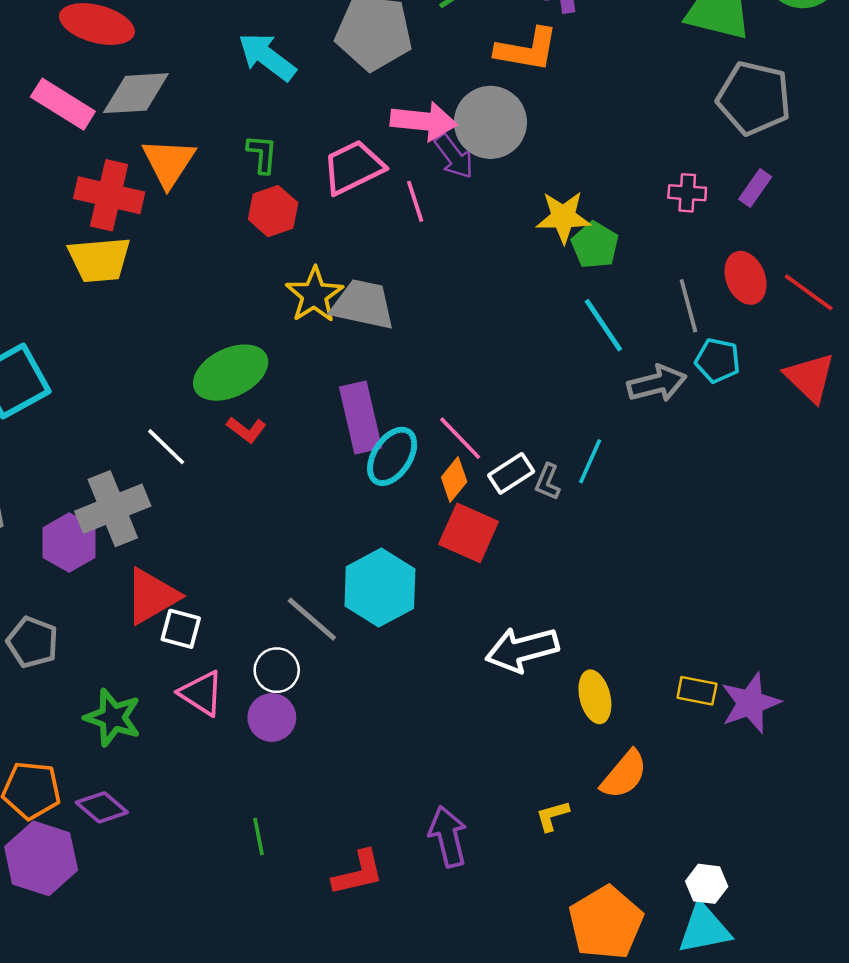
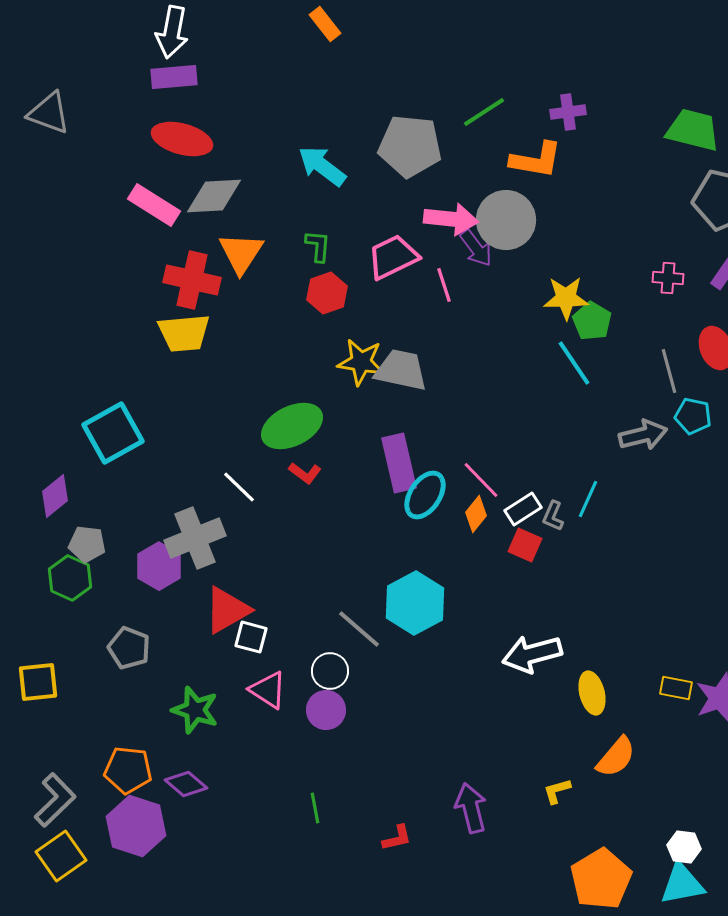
yellow star: (314, 295) -> (361, 362), turned -30
cyan line: (603, 325) -> (574, 363), moved
red square: (469, 533) -> (525, 545), moved, size x0.7
red L-shape: (358, 873) -> (397, 838), size x0.7

